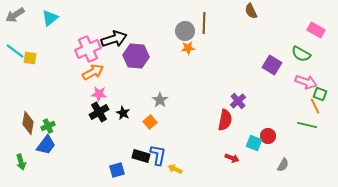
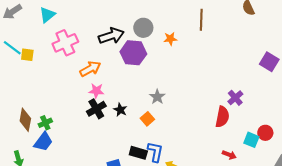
gray circle: (185, 31) -> (143, 28), moved
orange star: (188, 48) -> (170, 39), moved
pink cross: (88, 49) -> (65, 43), moved

